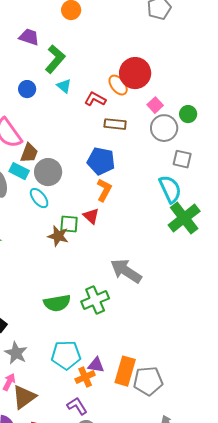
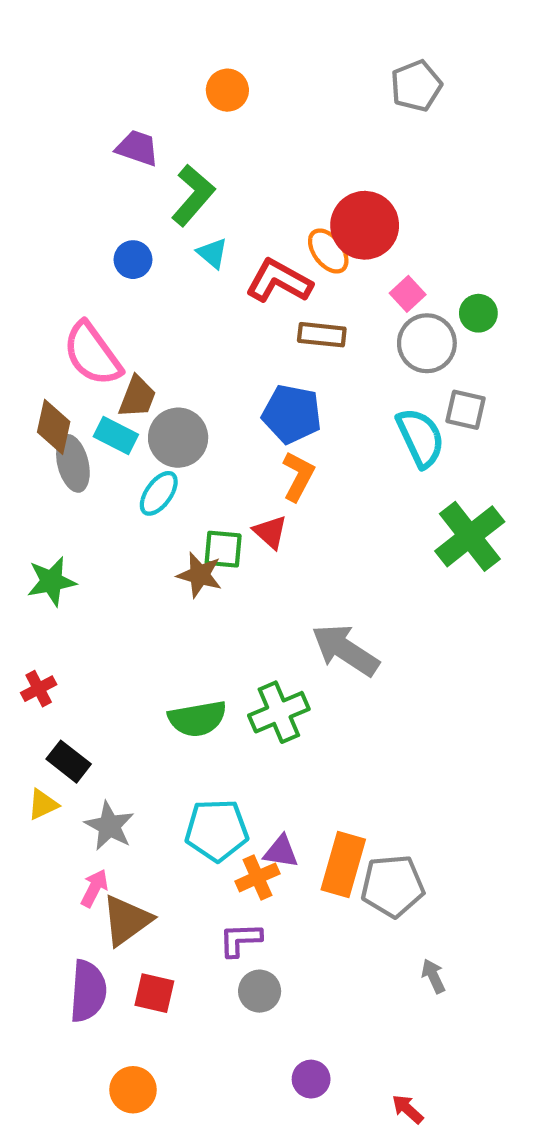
red L-shape: (95, 99) -> (279, 281), size x1.4
cyan semicircle: (170, 189) -> (420, 438), moved
cyan ellipse: (39, 198) -> (159, 493), turned 75
purple L-shape: (77, 406) -> (240, 940), turned -60

